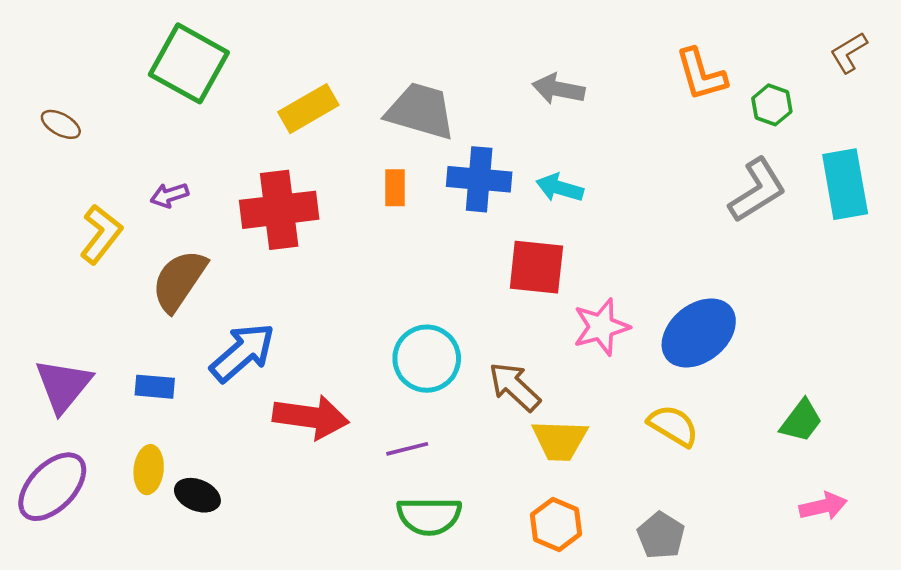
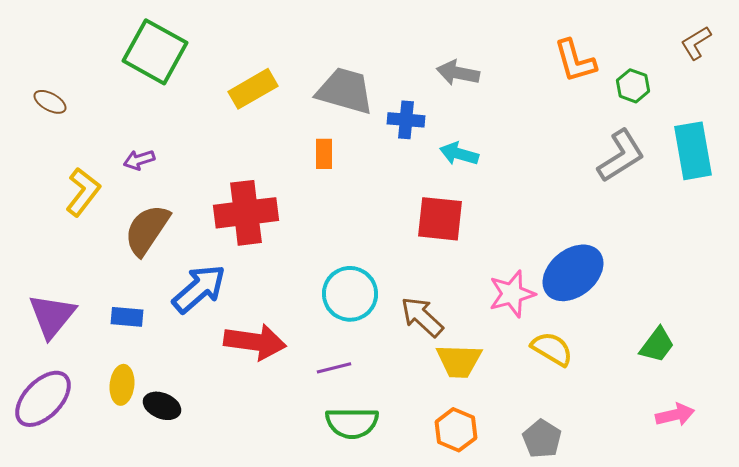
blue cross: (479, 179) -> (406, 120), moved, size x0.7
red cross: (279, 210) -> (246, 213), moved
pink star: (601, 327) -> (512, 294), moved

